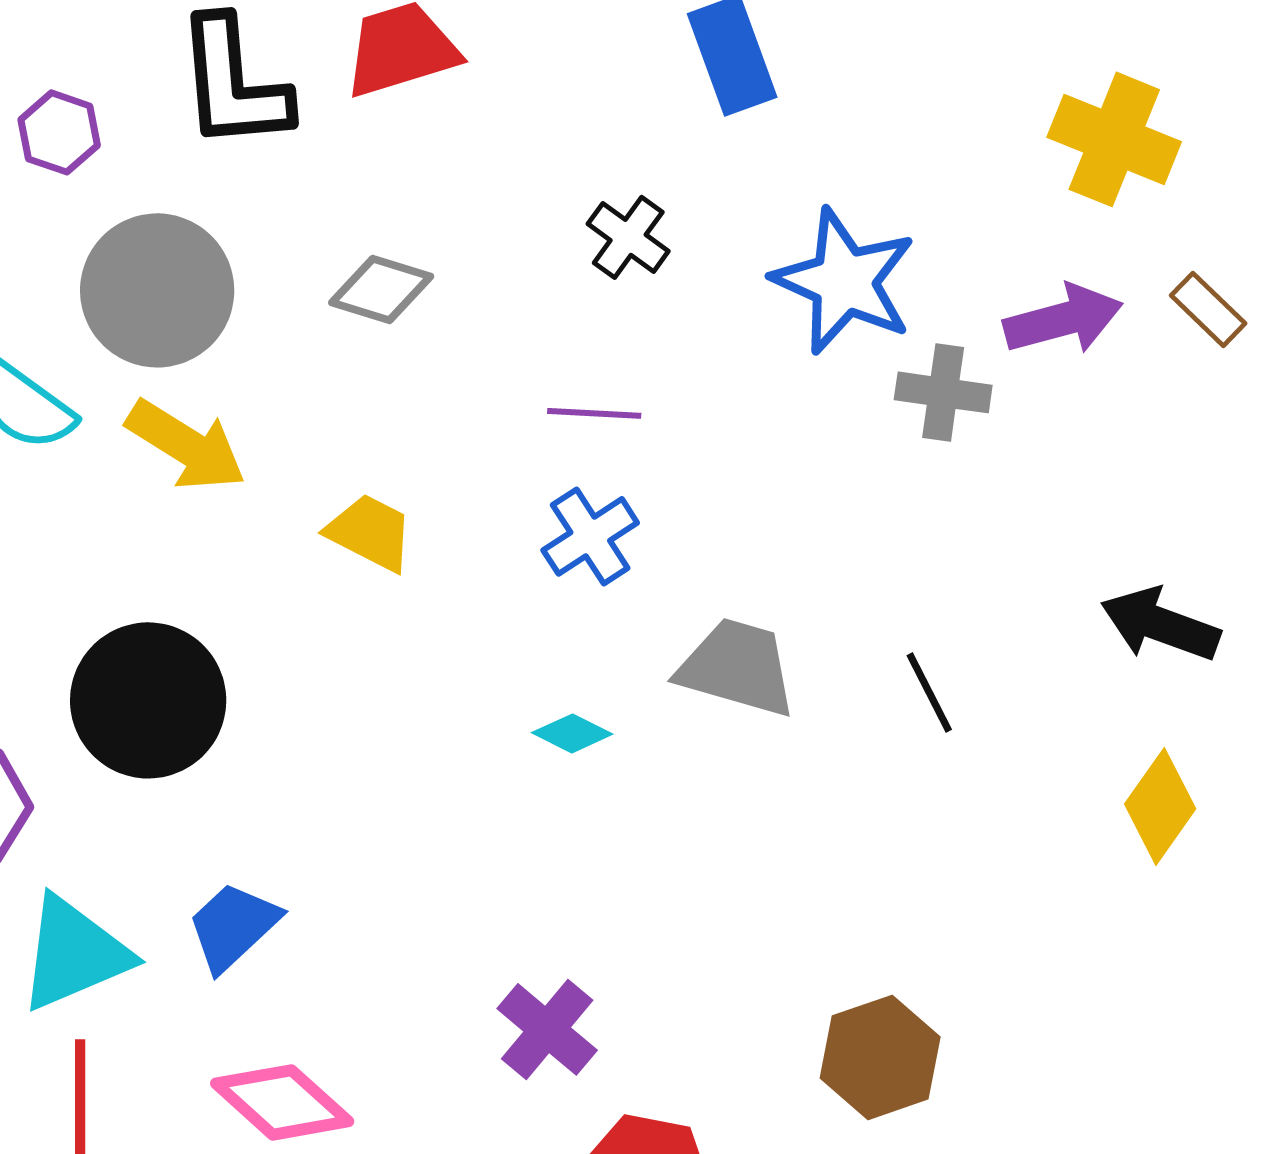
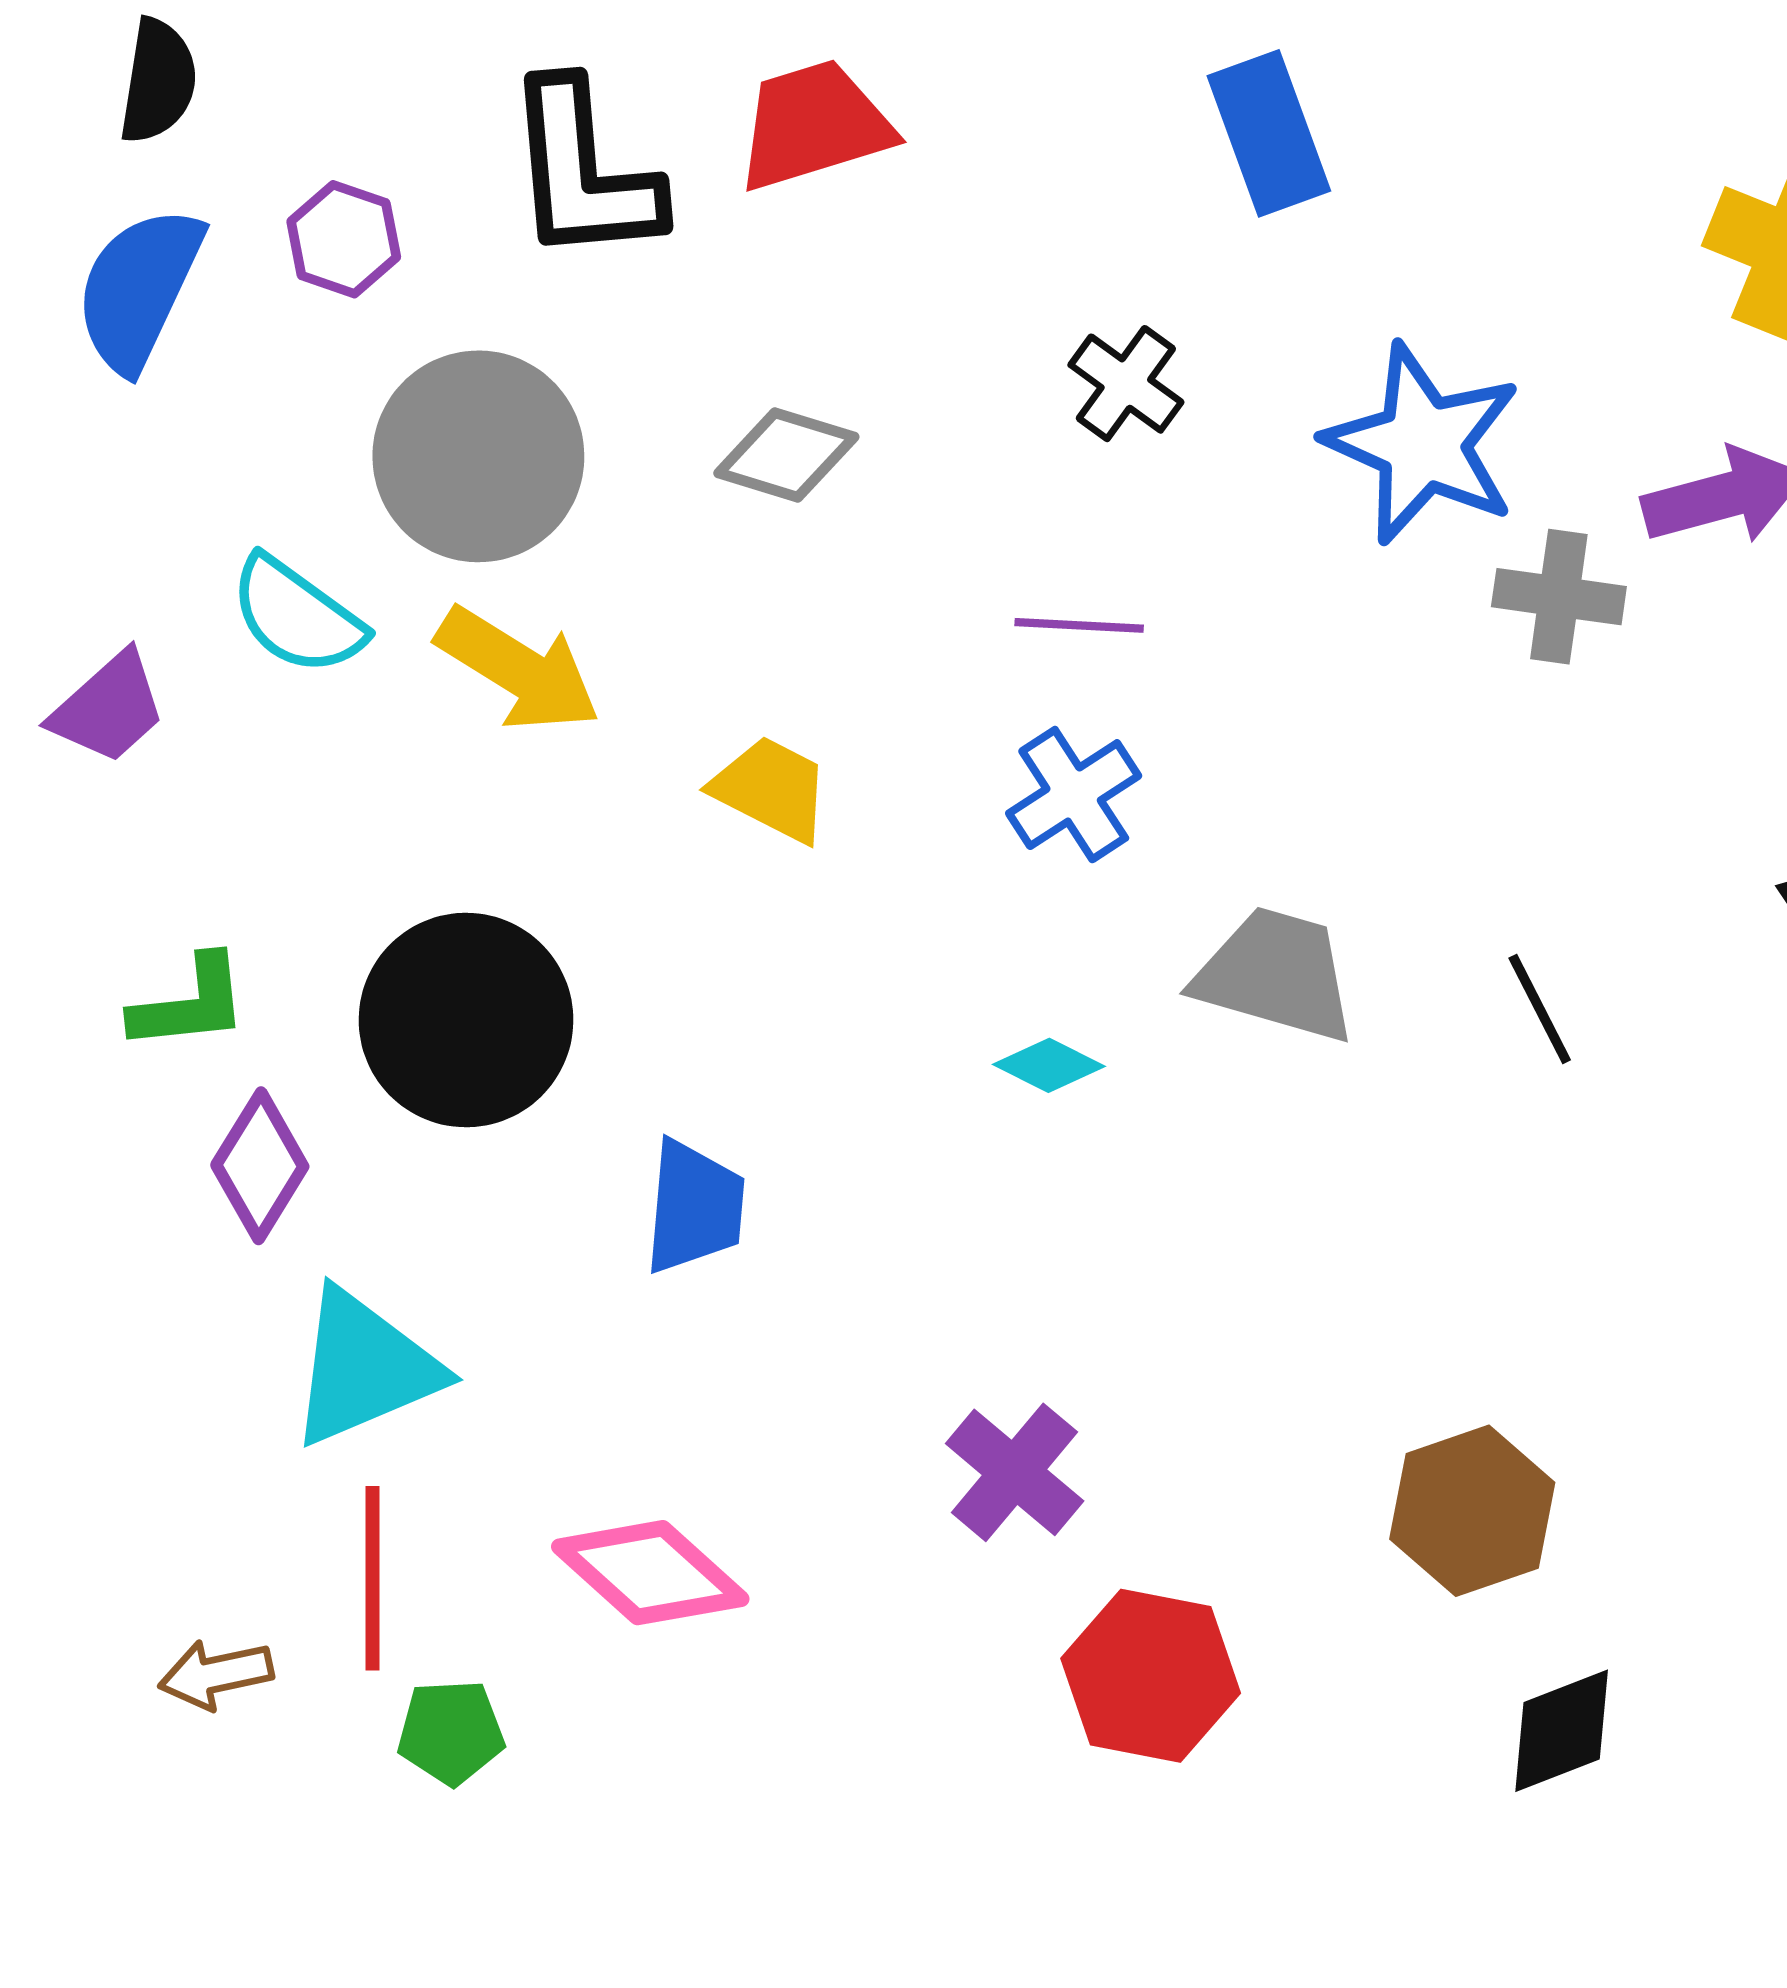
blue trapezoid: (233, 926) -> (694, 1207), moved, turned 138

